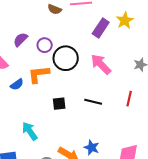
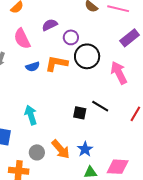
black square: (59, 104) -> (80, 113), moved

